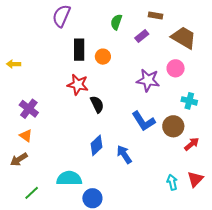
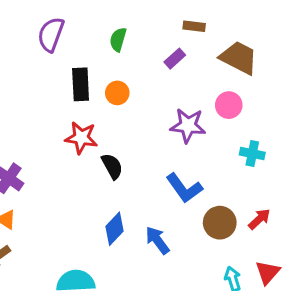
green semicircle: (116, 22) -> (118, 40), moved
brown circle: (173, 126) -> (220, 223), moved

